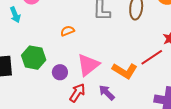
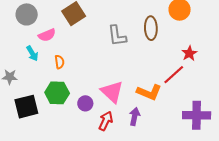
orange semicircle: (67, 31) -> (59, 62), moved, turned 112
pink triangle: (88, 65) -> (112, 92), turned -30
purple arrow: (107, 93) -> (135, 116), turned 66

